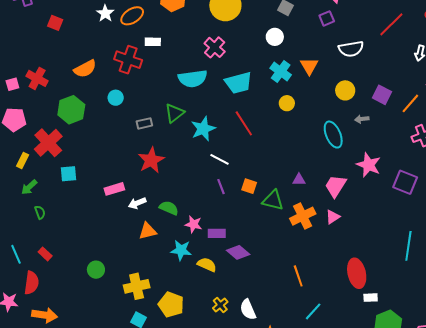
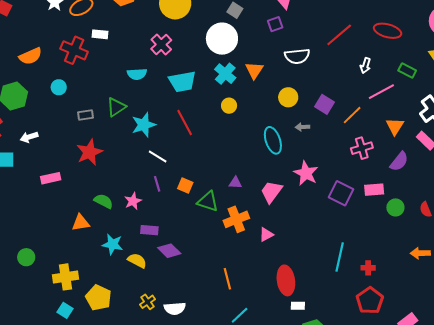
white circle: (275, 37) -> (222, 39), size x1.8
cyan semicircle: (193, 79) -> (137, 74), size x0.7
white arrow: (137, 203) -> (29, 137), moved
pink triangle: (333, 217) -> (266, 235), moved
pink star: (193, 224) -> (133, 201), moved, turned 30
white semicircle: (248, 310) -> (175, 308), turned -75

